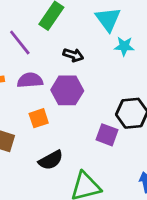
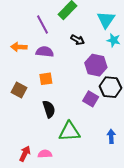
purple hexagon: (67, 90) -> (96, 65), moved
black semicircle: (51, 160) -> (49, 109), turned -90

